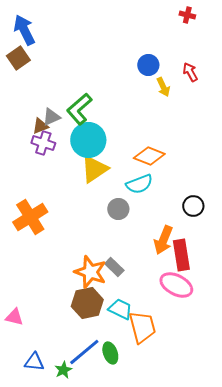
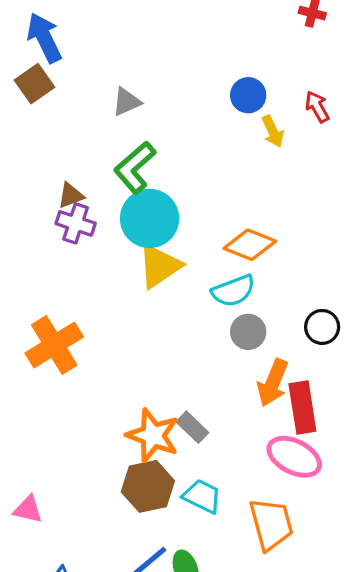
gray triangle: (51, 117) -> (127, 102), moved
gray circle: (118, 209) -> (248, 332), moved
orange trapezoid: (142, 327) -> (271, 524), moved

